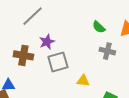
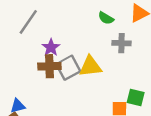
brown cross: (23, 55) -> (49, 66), moved
yellow triangle: (83, 81) -> (90, 66), moved, size x1.5

